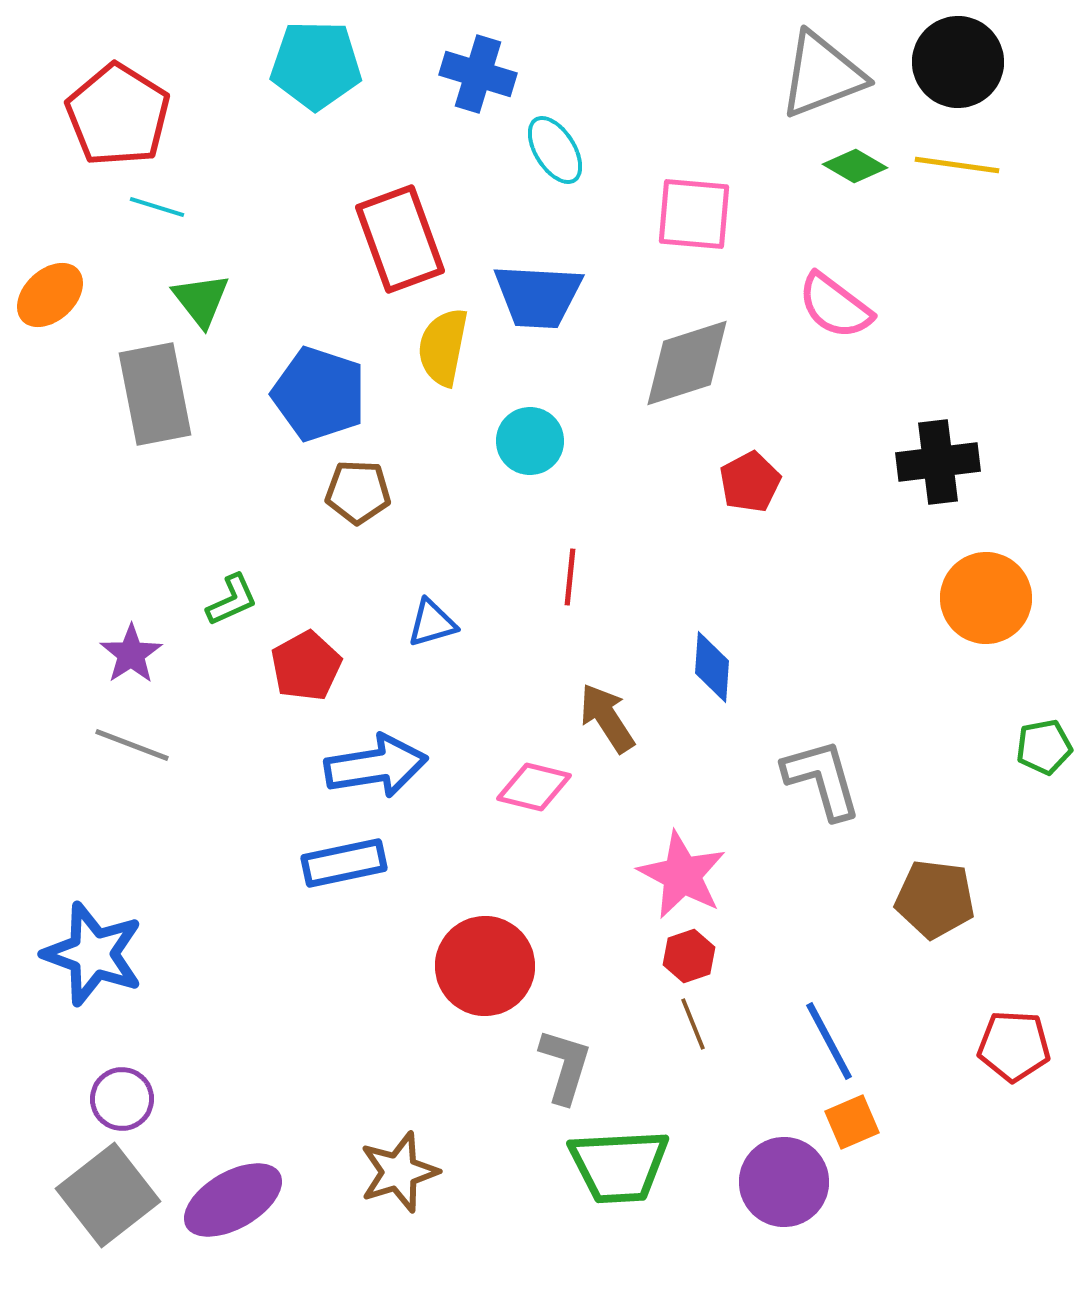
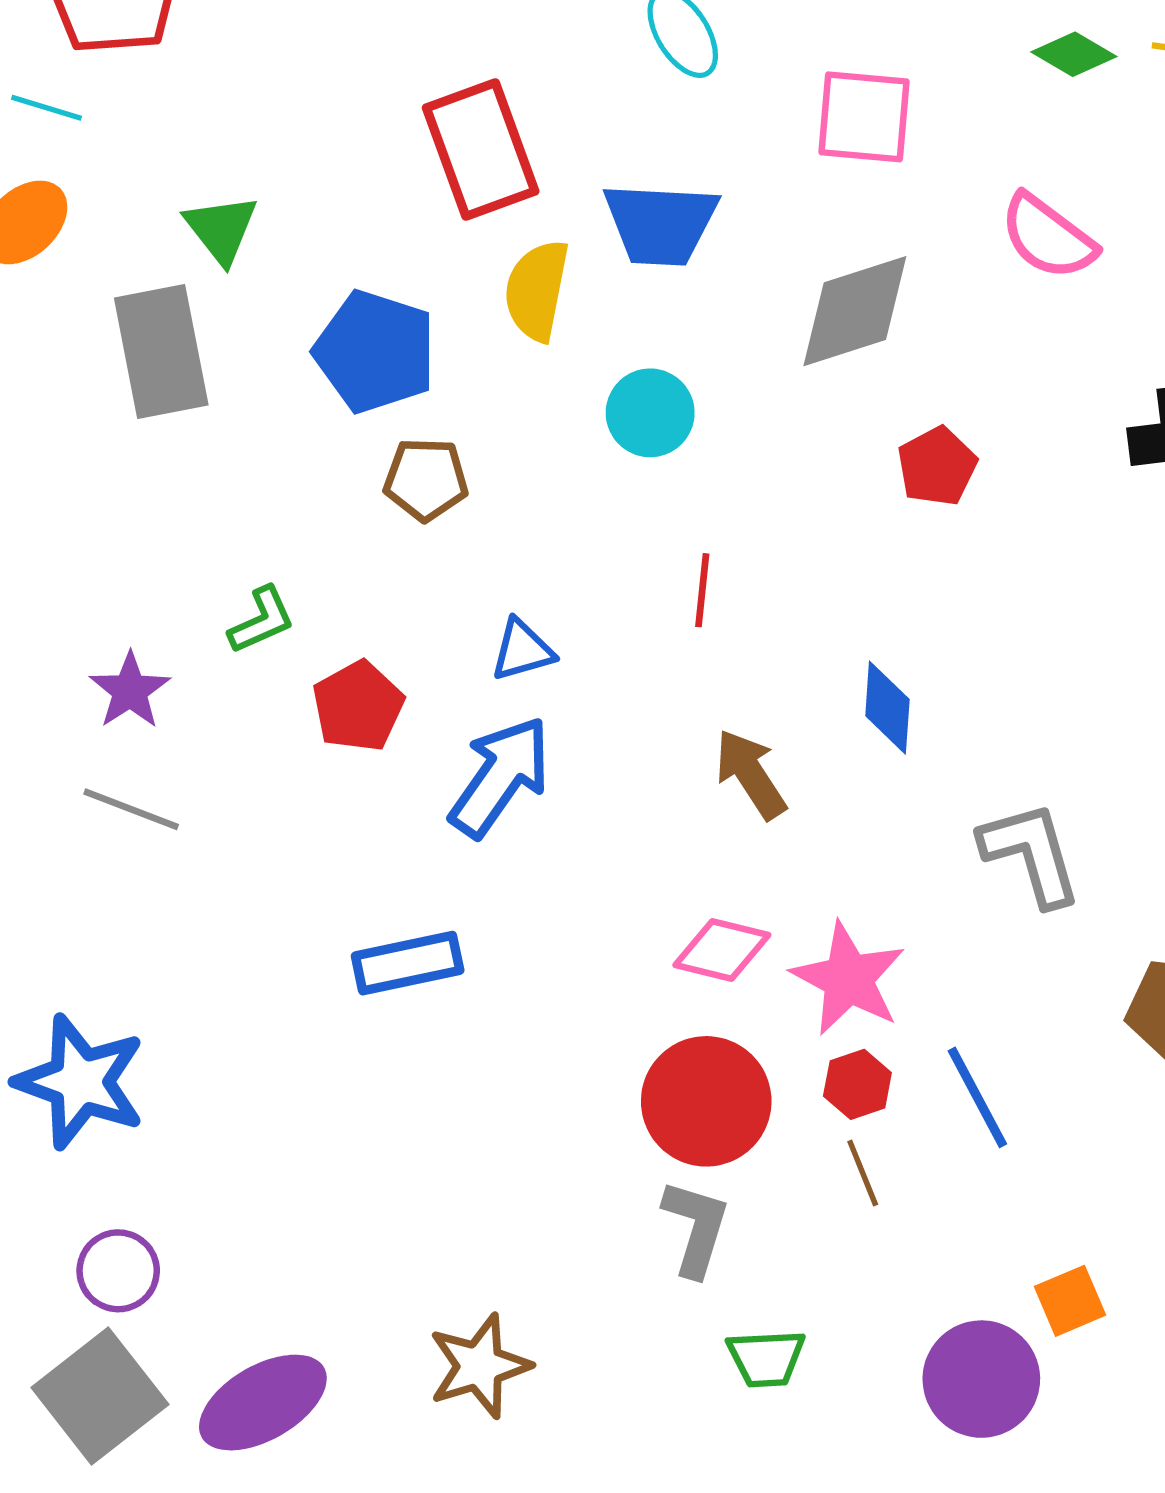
cyan line: (157, 207) -> (46, 108), moved
blue arrow: (376, 766) -> (500, 777), moved, turned -46
pink diamond: (534, 787) -> (722, 950), moved
red circle: (485, 966) -> (706, 1101), moved
blue line: (829, 1041) -> (977, 1097), moved
green trapezoid: (619, 1166) -> (766, 1358), size x0.6

